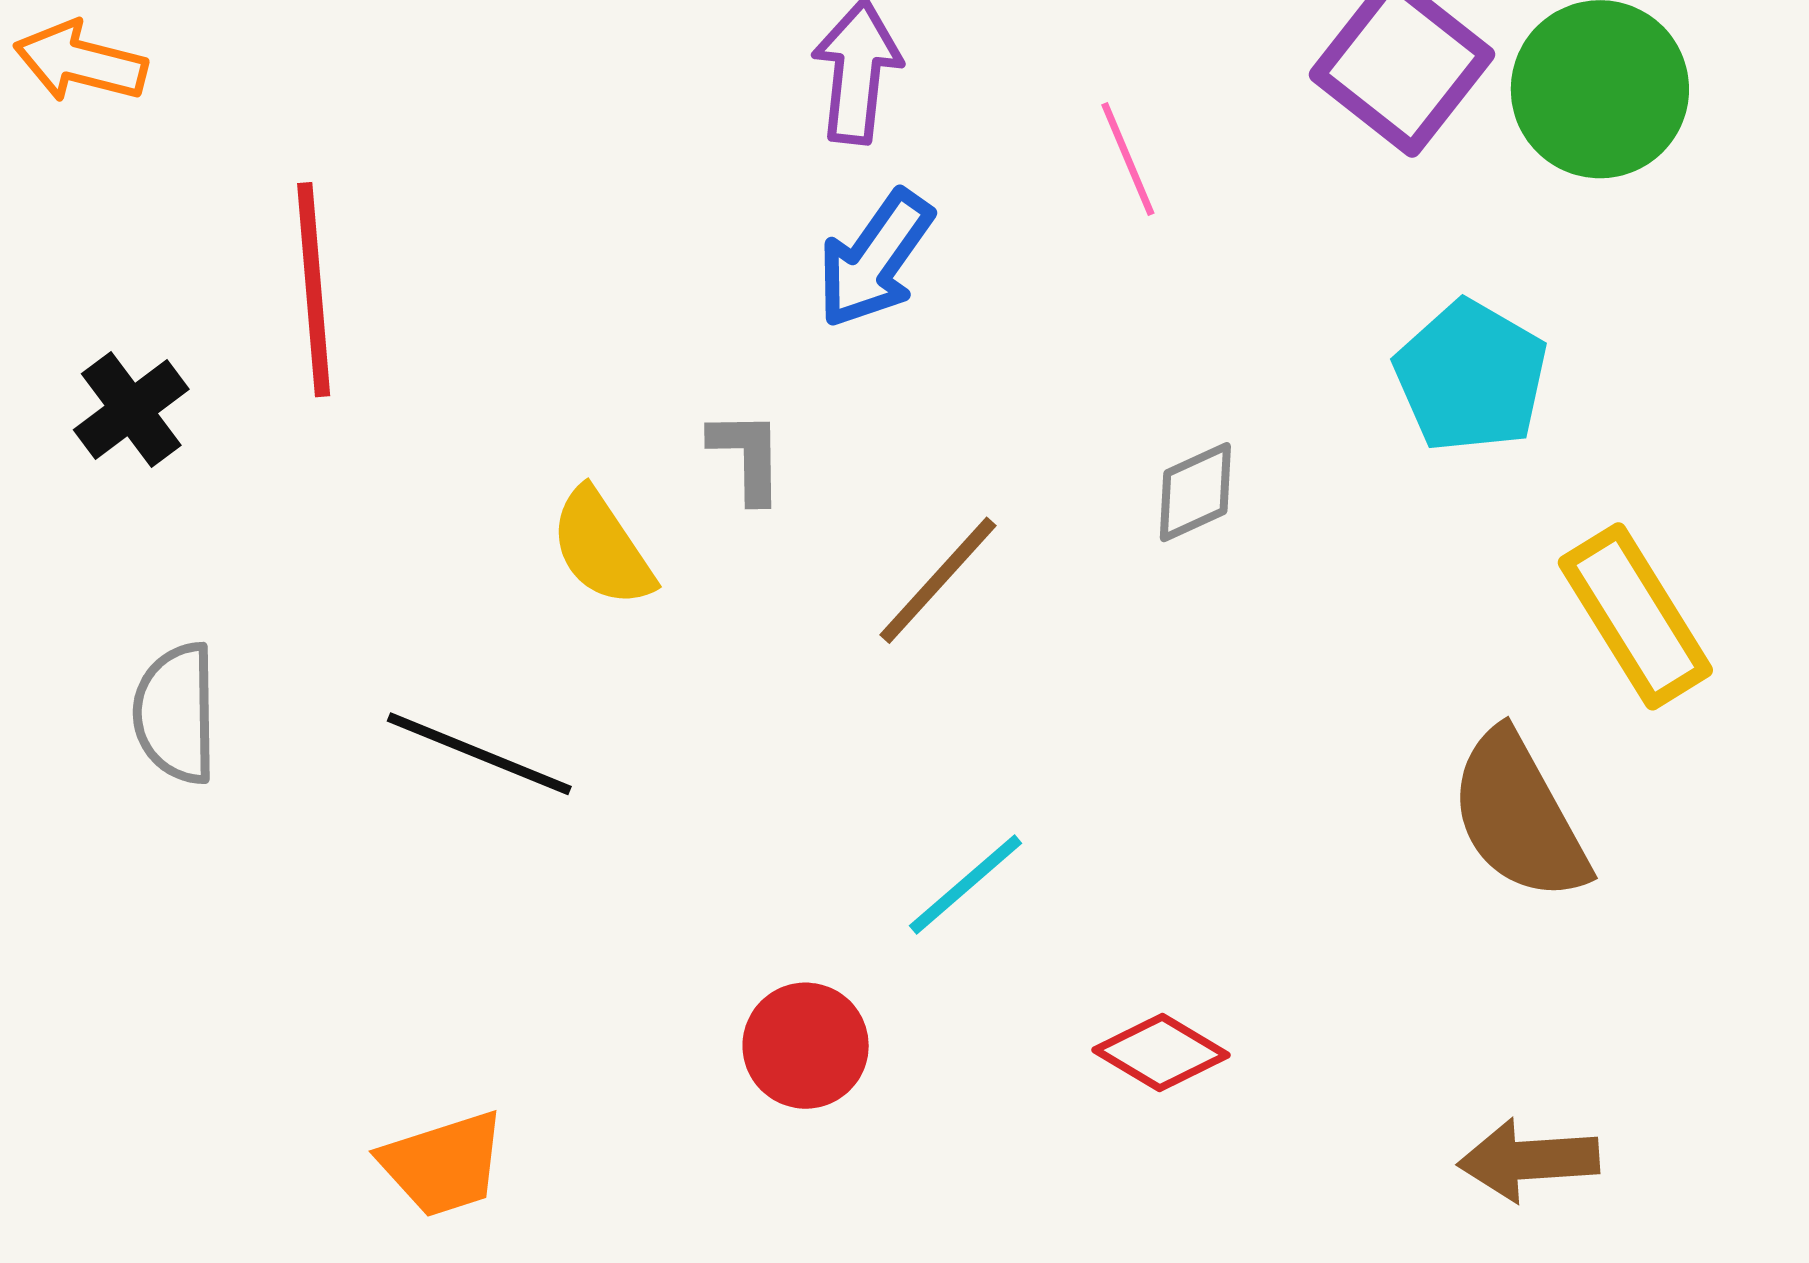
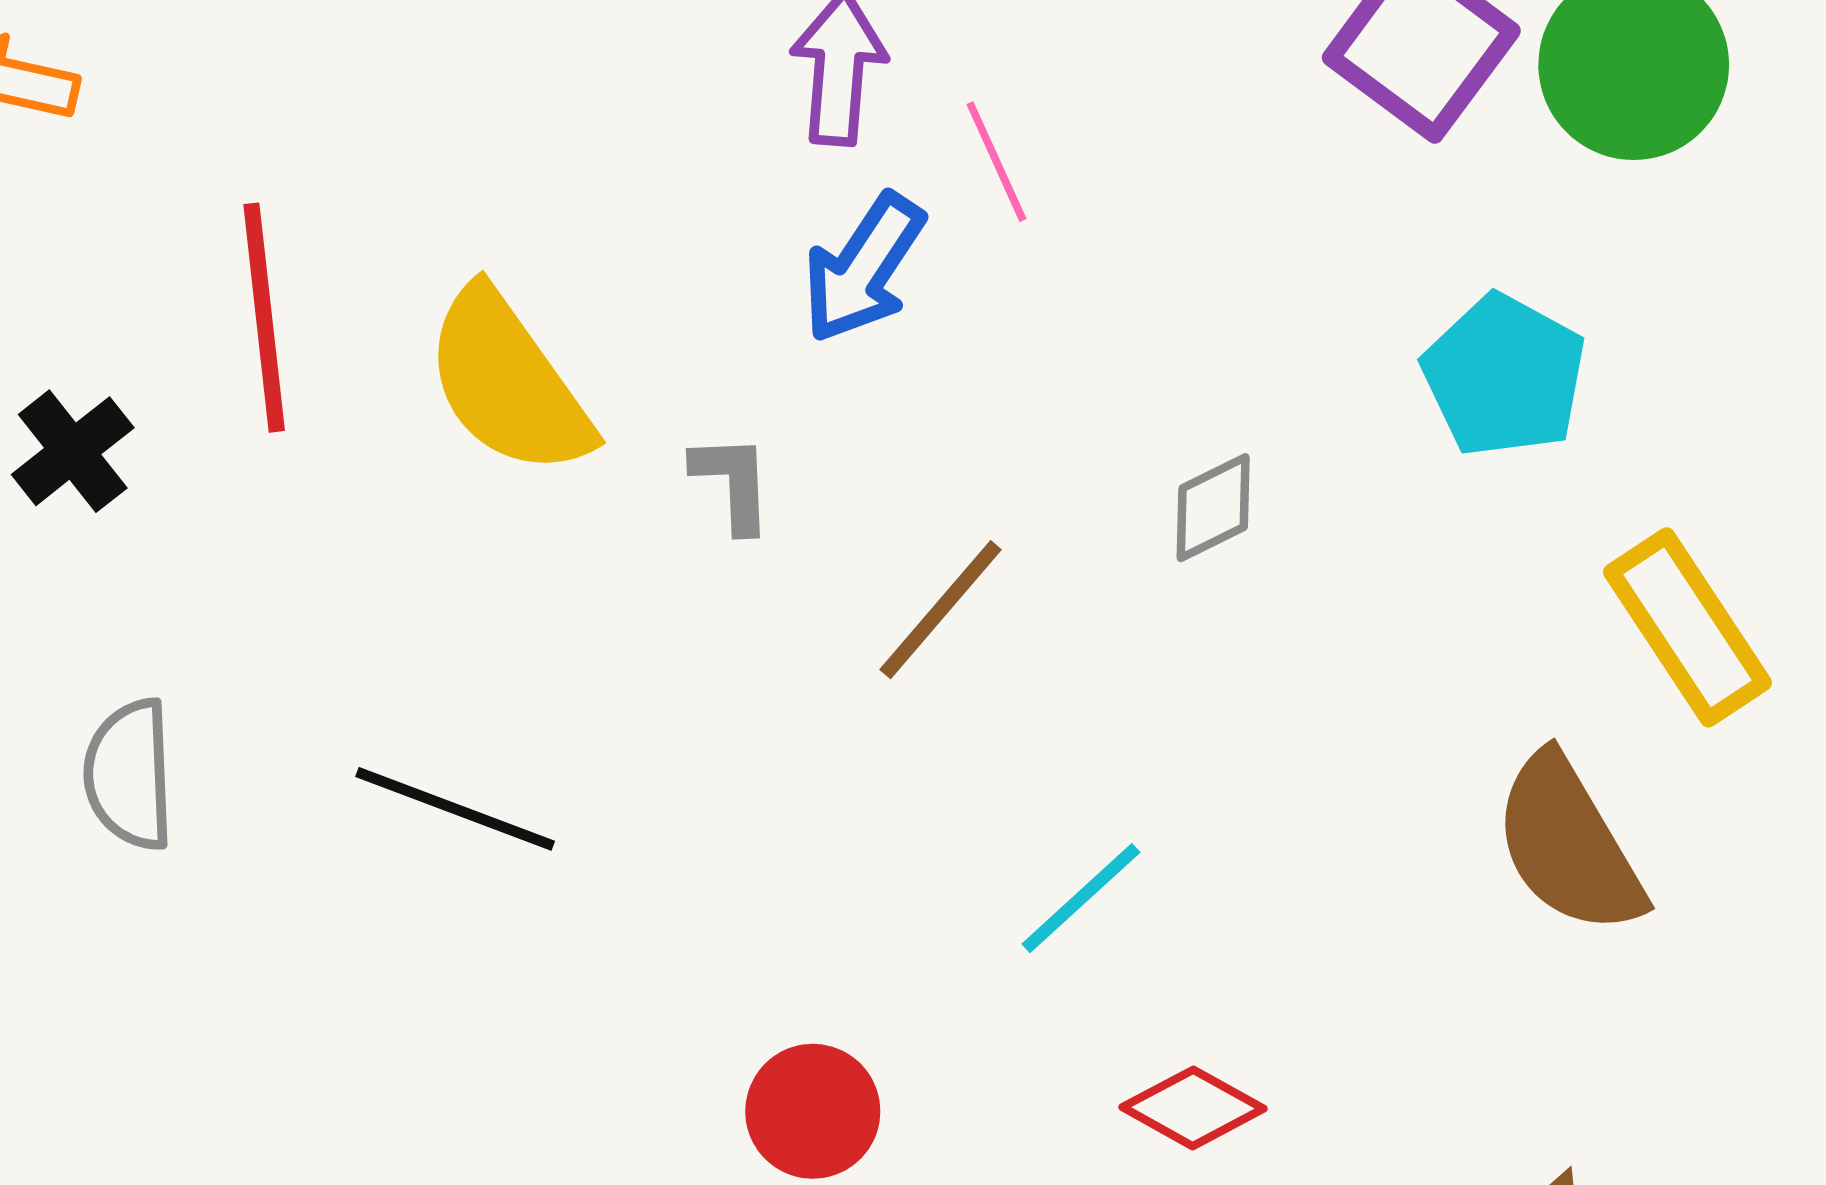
pink line: (1128, 159) -> (996, 162), moved
yellow semicircle: (602, 548) -> (508, 382), moved, size x1.5
cyan line: (966, 885) -> (1081, 898), moved

